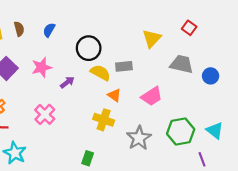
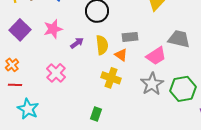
gray trapezoid: (182, 64) -> (179, 39), moved
gray rectangle: (124, 66) -> (130, 37), moved
yellow semicircle: (100, 73) -> (102, 45), moved, turned 54
gray star: (139, 138) -> (152, 84), moved

